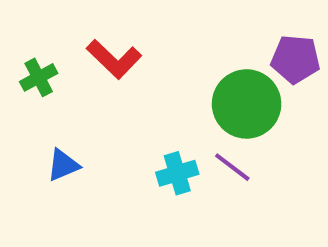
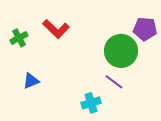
cyan cross: (177, 173) -> (91, 103), moved

